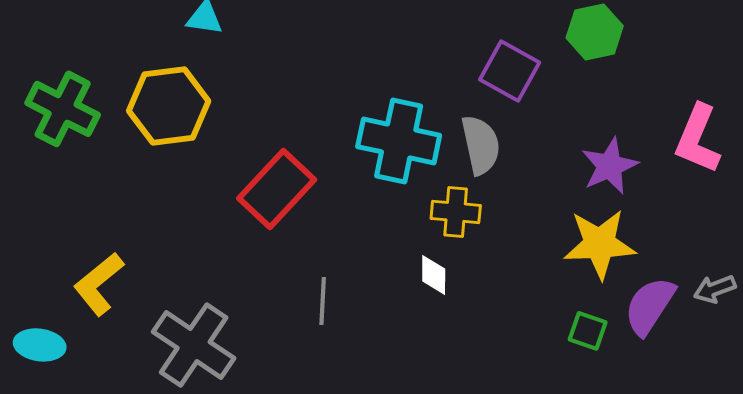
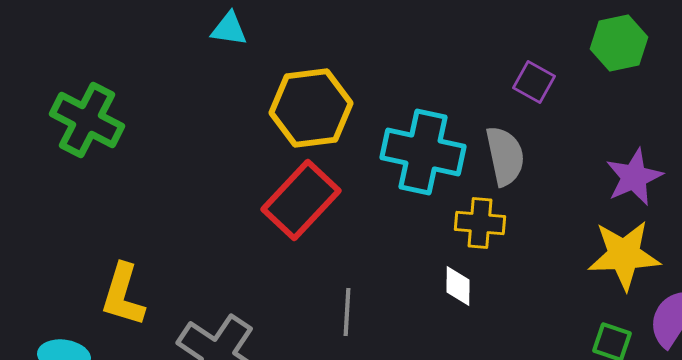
purple square: (510, 71) -> (534, 82), size x0.7
yellow hexagon: (169, 106) -> (311, 108), moved
yellow L-shape: (99, 284) -> (123, 295), turned -34

